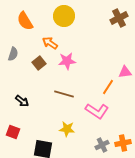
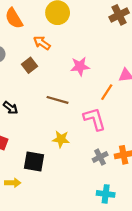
pink star: (67, 61) -> (80, 66), moved
pink L-shape: (97, 111) -> (94, 119), turned -140

